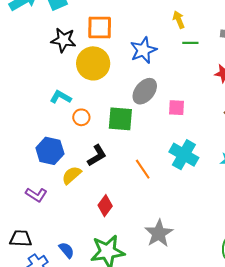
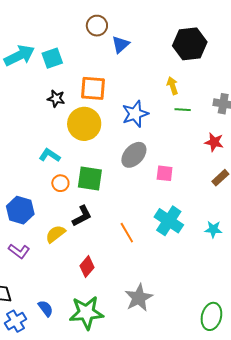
black star: (63, 40) -> (56, 99), size x0.7
orange circle: (81, 117) -> (60, 183), moved
green square: (120, 119) -> (90, 178), moved
blue hexagon: (50, 151) -> (20, 210), moved

